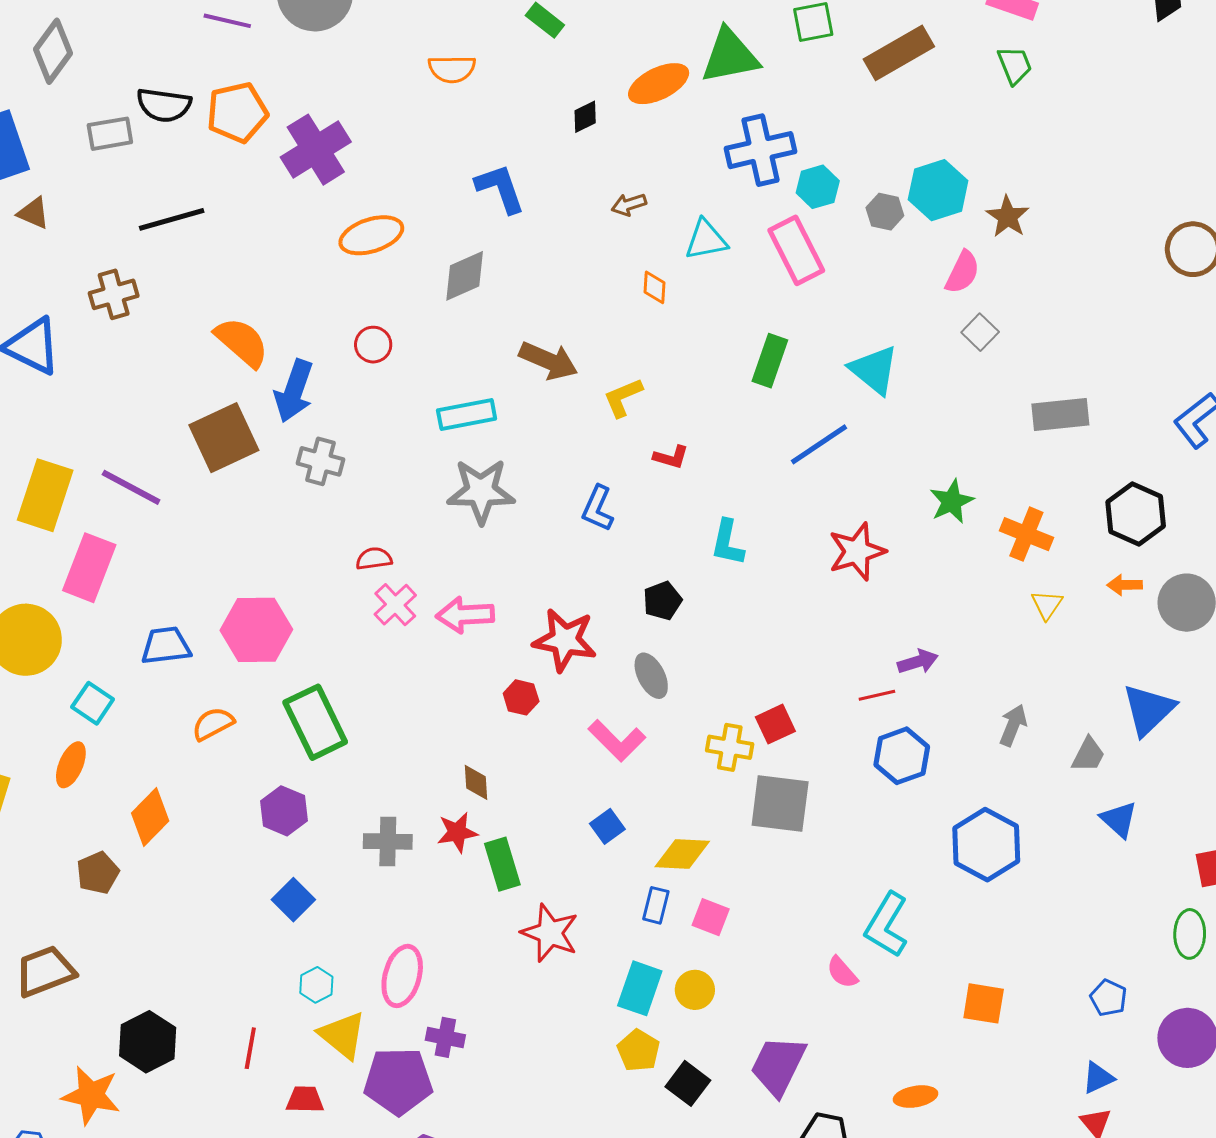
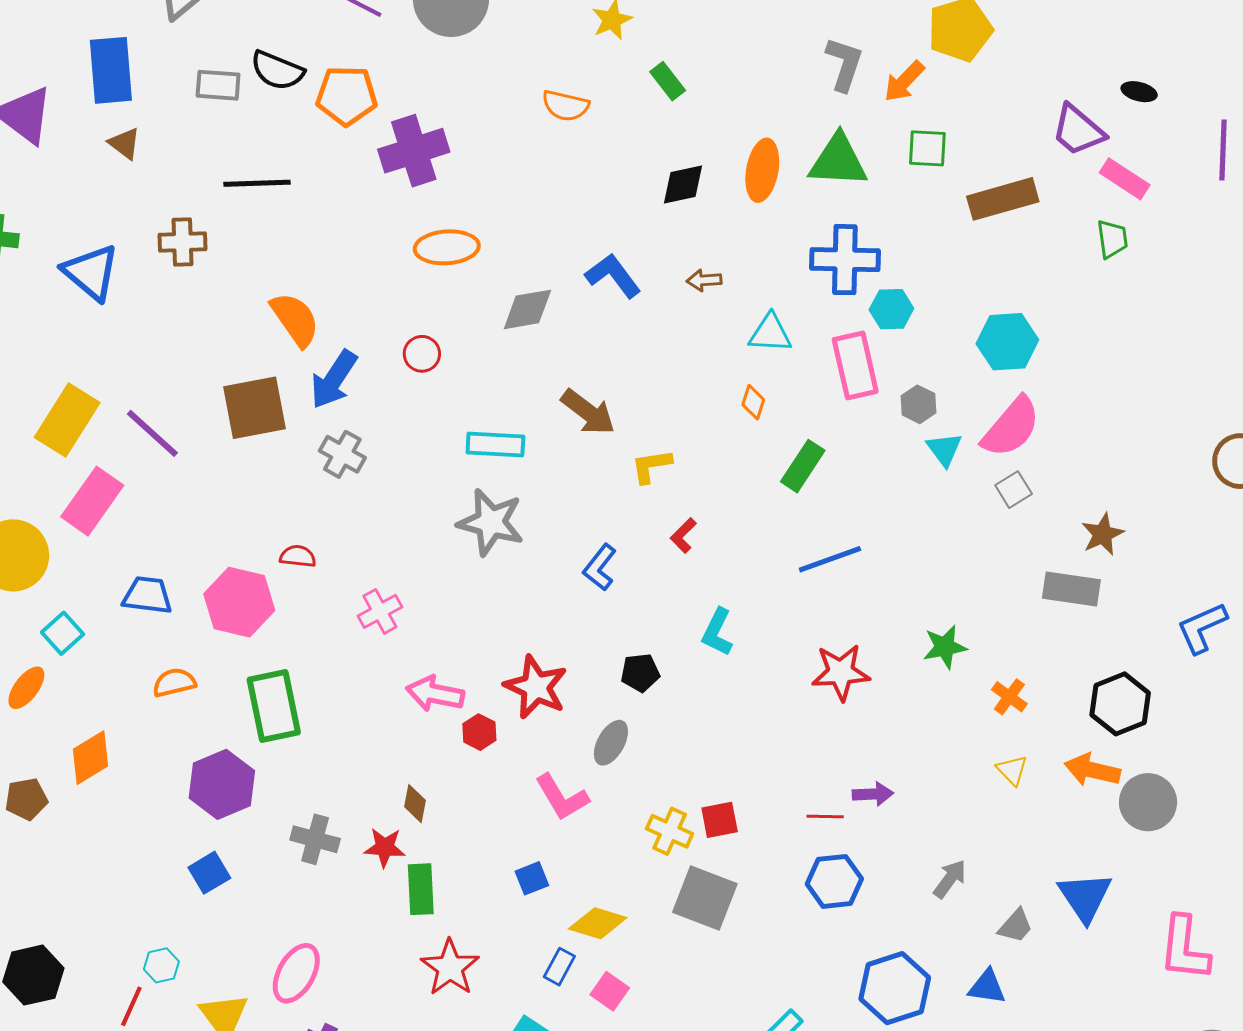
orange ellipse: (659, 84) -> (762, 170), turned -68
black diamond: (585, 117) -> (683, 184), size x1.4
blue L-shape: (500, 188) -> (613, 276), moved, turned -32
gray hexagon: (885, 212) -> (919, 404), moved
brown star: (1008, 217) -> (1103, 534), moved
pink semicircle: (962, 272) -> (1011, 427), size x1.5
orange diamond: (654, 287) -> (753, 402), moved
cyan triangle: (874, 370) -> (944, 449), moved, size x0.7
red L-shape: (671, 457) -> (683, 535), turned 105
orange cross: (1026, 534) -> (1009, 697), size x0.7
red semicircle: (374, 559) -> (298, 556), moved
orange arrow: (1125, 585) -> (1092, 770), size x1.6
yellow triangle: (1047, 605) -> (1012, 770), turned -32
pink arrow: (465, 615) -> (435, 694), moved
gray ellipse: (651, 676) -> (611, 743), turned 42
blue triangle: (1148, 710) -> (1085, 897), turned -34
purple hexagon: (284, 811) -> (222, 784), size x1.4
blue triangle: (1119, 819) -> (987, 987), moved, turned -48
cyan hexagon: (316, 985) -> (161, 965), moved

